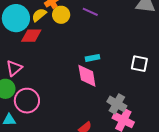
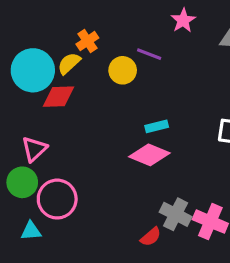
yellow circle: (61, 15) -> (123, 70), moved
pink diamond: (87, 76) -> (149, 155), turned -55
gray cross: (117, 104) -> (176, 214), moved

